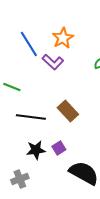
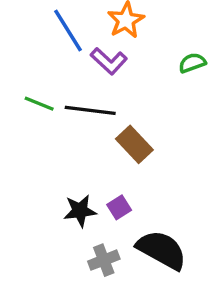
black line: (31, 117) -> (90, 110), moved
gray cross: (20, 179) -> (104, 260), moved

